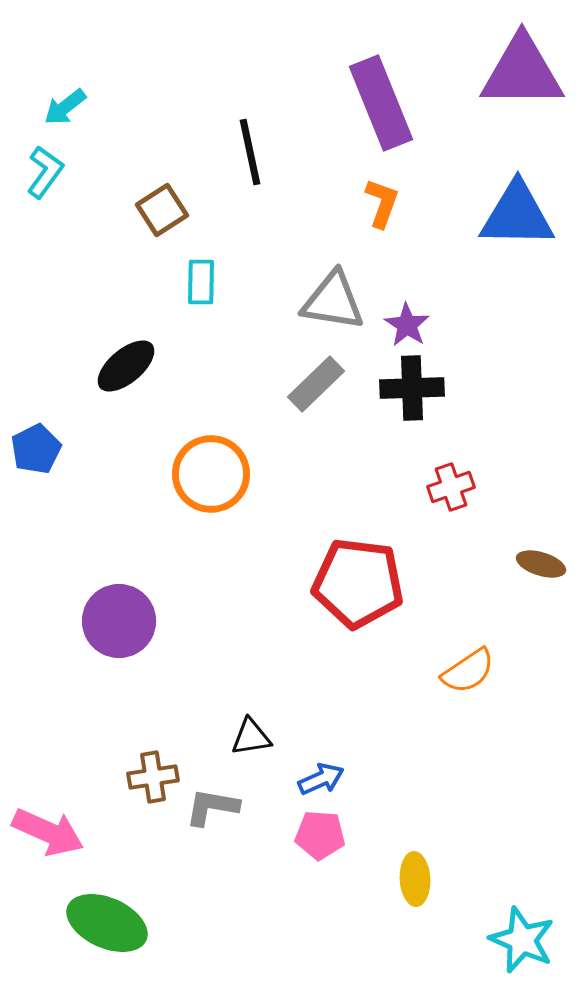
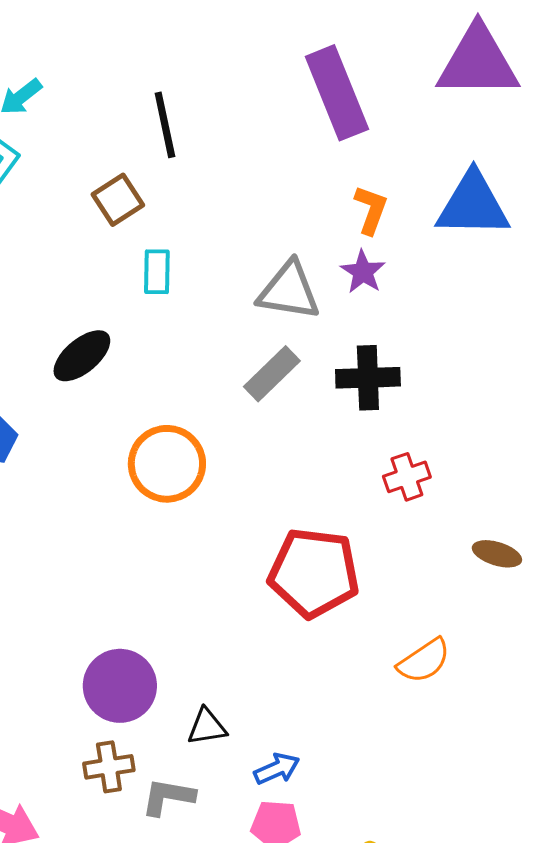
black line: (250, 152) -> (165, 125), moved
orange L-shape: (382, 203) -> (371, 210), moved
purple star: (407, 325) -> (363, 272), moved
purple circle: (119, 621) -> (120, 686), moved

